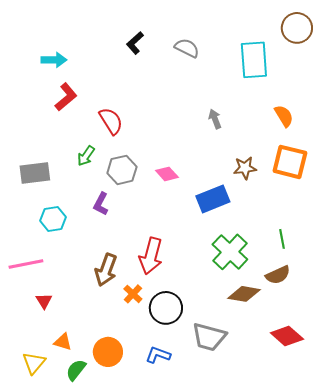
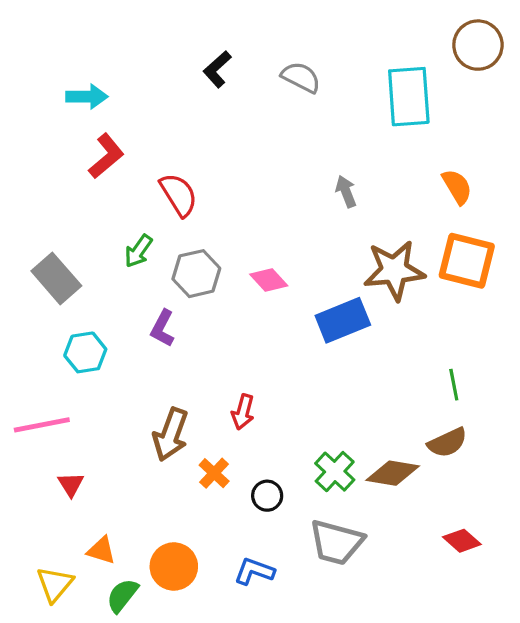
brown star: (245, 168) -> (394, 270), size x1.6
gray rectangle: (35, 173) -> (56, 278), turned 56
green cross: (230, 252) -> (335, 472), moved, size x0.7
red arrow: (151, 256) -> (243, 412), size x0.6
black circle: (166, 308) -> (267, 496), size x0.6
red diamond: (287, 336) -> (462, 541), size x0.7

